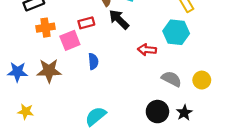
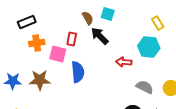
red rectangle: (86, 23) -> (72, 39), turned -64
pink square: (70, 40) -> (58, 54), turned 36
blue semicircle: (93, 61) -> (78, 72), size x1.5

